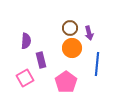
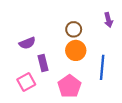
purple arrow: (89, 33) -> (108, 20), moved
purple semicircle: (26, 41) -> (27, 43), turned 63

